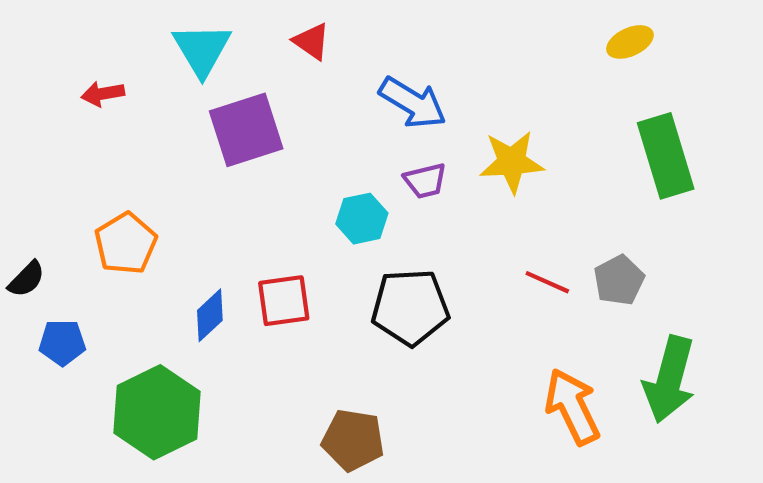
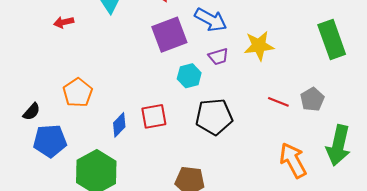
purple square: (246, 130) -> (169, 35), moved
blue pentagon: (62, 342) -> (50, 141), size x1.5

